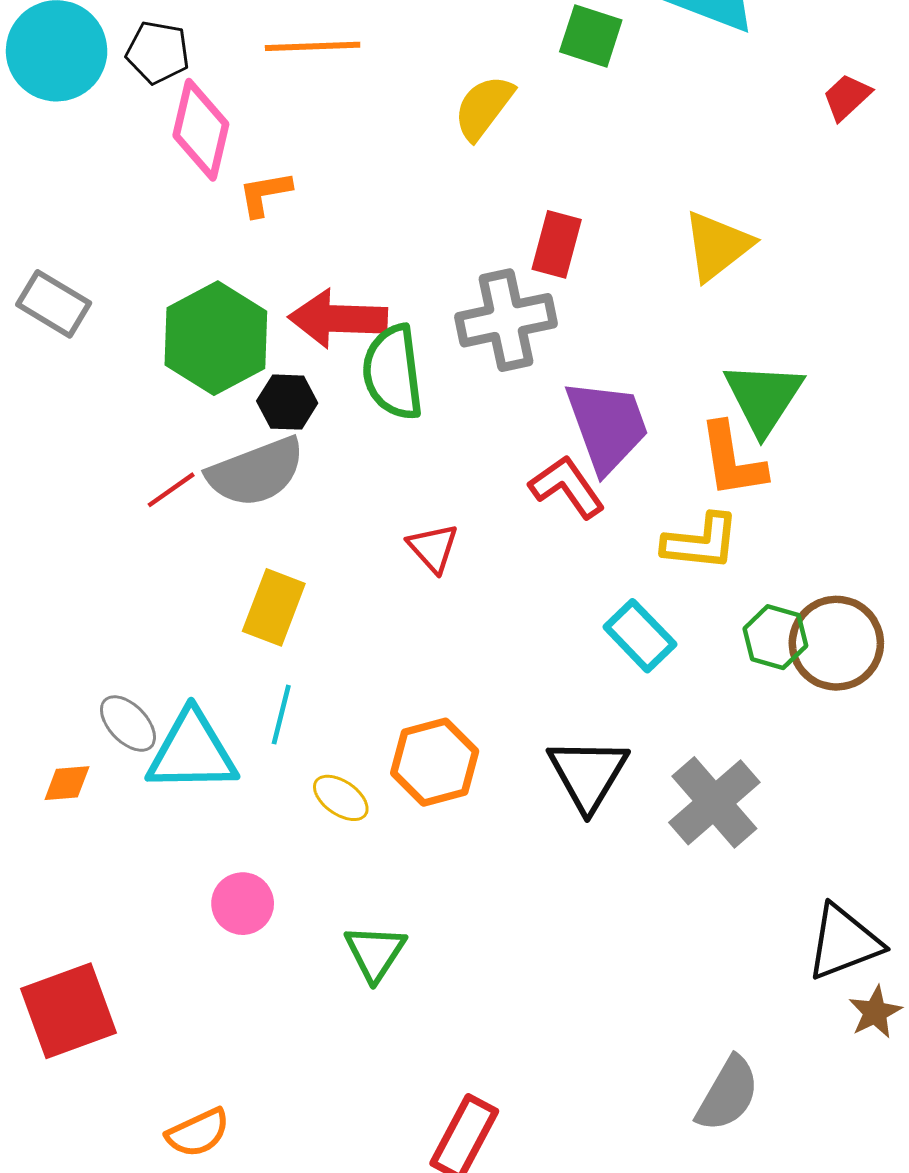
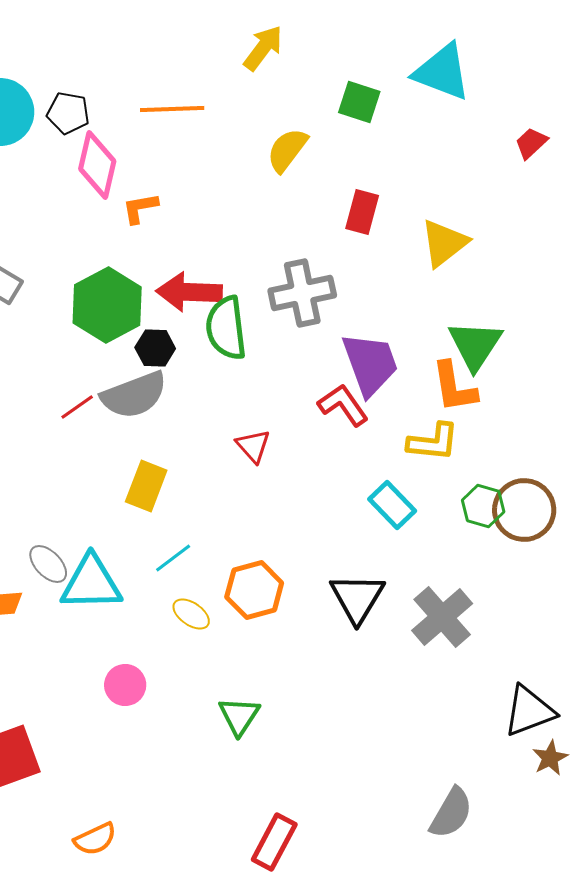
red rectangle: (557, 244) -> (362, 212), moved
cyan line: (281, 715) -> (173, 558), moved, turned 39
green triangle: (375, 953) -> (239, 716), moved

